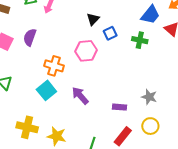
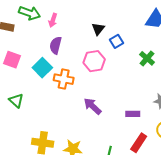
purple semicircle: (30, 37) -> (56, 45), moved
green cross: (140, 40) -> (147, 58), moved, turned 35
cyan square: (46, 90) -> (42, 68), moved

